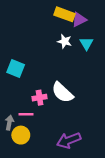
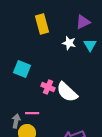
yellow rectangle: (65, 14) -> (42, 24), moved, turned 54
pink cross: (40, 98) -> (48, 87), moved, turned 32

